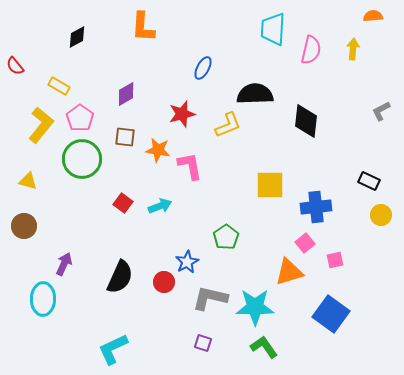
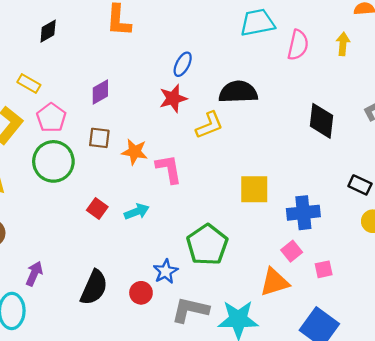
cyan trapezoid: (273, 29) -> (257, 23), turned 76
red star: (182, 114) -> (173, 98), moved
black diamond: (306, 121) -> (322, 121), moved
green pentagon: (226, 237) -> (207, 245), size x1.5

